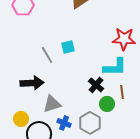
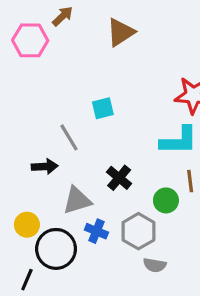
gray line: (47, 55) -> (69, 137), moved
black arrow: (32, 83) -> (45, 166), size x0.7
black cross: (96, 85) -> (119, 178), moved

